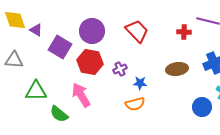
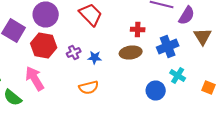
red cross: (184, 32) -> (138, 30), moved
blue star: (140, 83) -> (95, 58), moved

